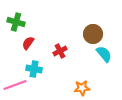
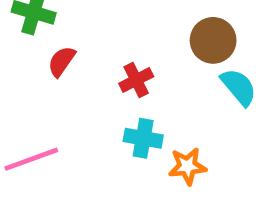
cyan cross: (34, 69) -> (143, 138), moved

